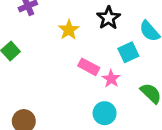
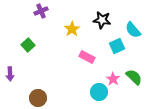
black star: (109, 18) -> (102, 20), turned -30
pink star: (111, 79) -> (113, 79), moved

